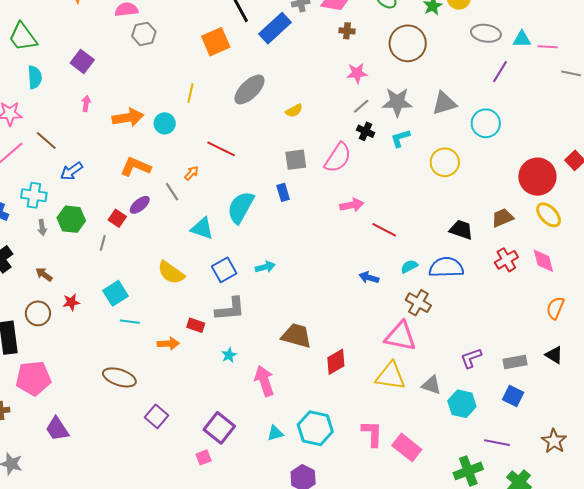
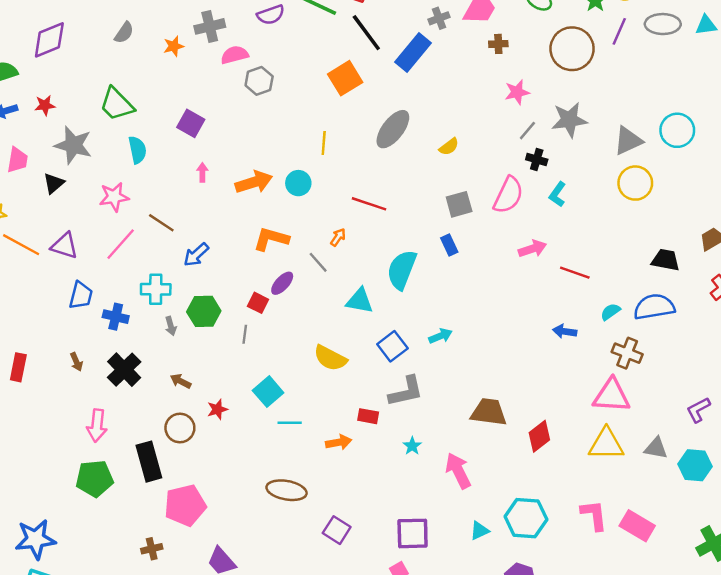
purple line: (500, 72) -> (619, 31), moved
gray triangle: (444, 103) -> (628, 141), moved
cyan L-shape: (400, 138) -> (557, 194), moved, turned -30
purple square: (219, 428) -> (413, 533), turned -32

